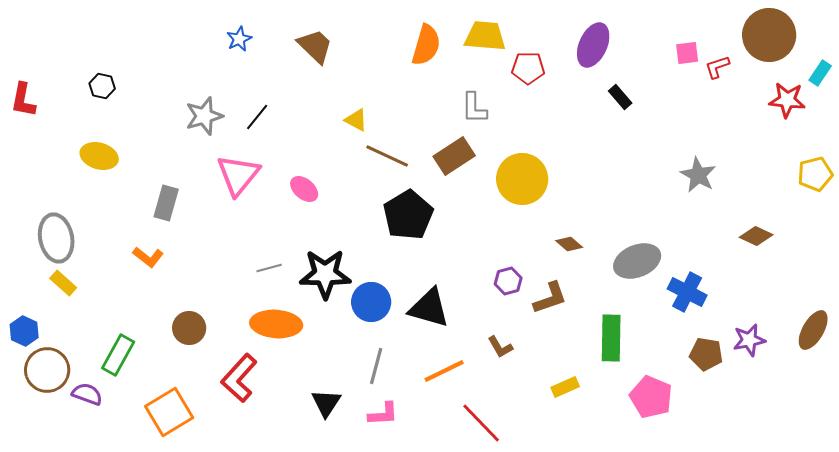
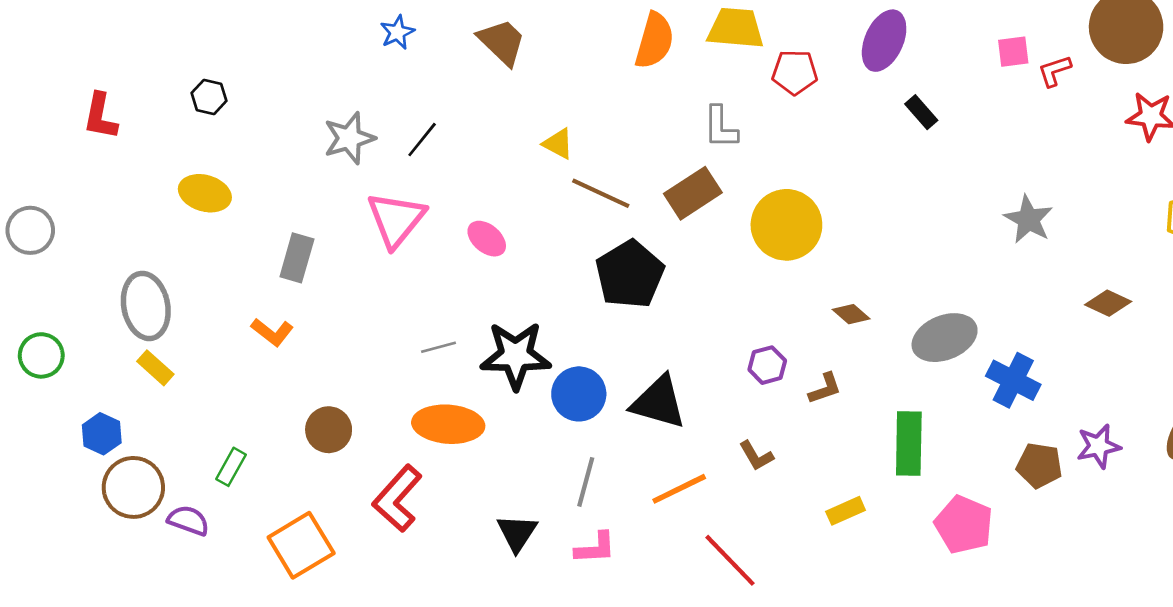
brown L-shape: (550, 298) -> (825, 388), size x0.7
green rectangle: (118, 355) -> (231, 467), size x0.7

